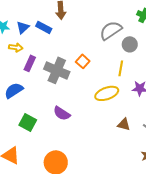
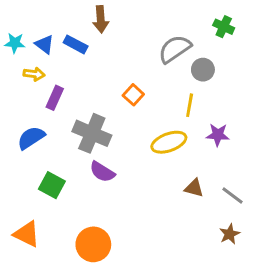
blue triangle: (23, 27) -> (44, 44), turned -40
gray cross: (57, 70) -> (92, 133), moved

